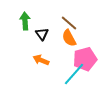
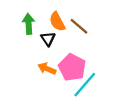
orange semicircle: (69, 38) -> (57, 22), moved
pink pentagon: (85, 59) -> (72, 67), moved, turned -30

